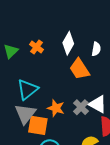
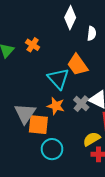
white diamond: (68, 43) -> (70, 18), moved
white semicircle: (96, 49) -> (92, 33), moved
cyan triangle: (27, 89) -> (58, 79), moved, turned -30

